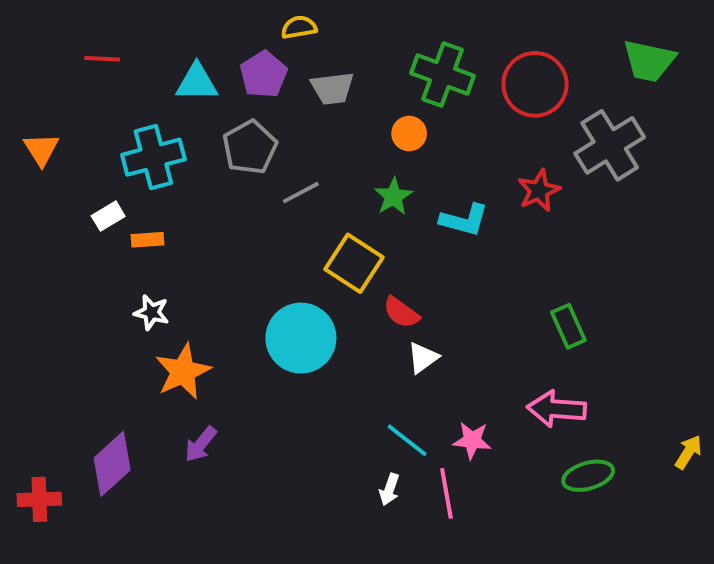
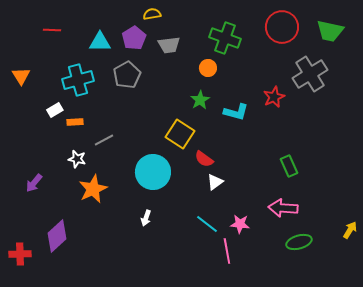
red circle: (535, 84) -> (282, 27), moved
gray line: (301, 193) -> (104, 140), moved
purple arrow: (201, 444) -> (34, 183), moved
white arrow: (389, 489) -> (146, 218), moved

